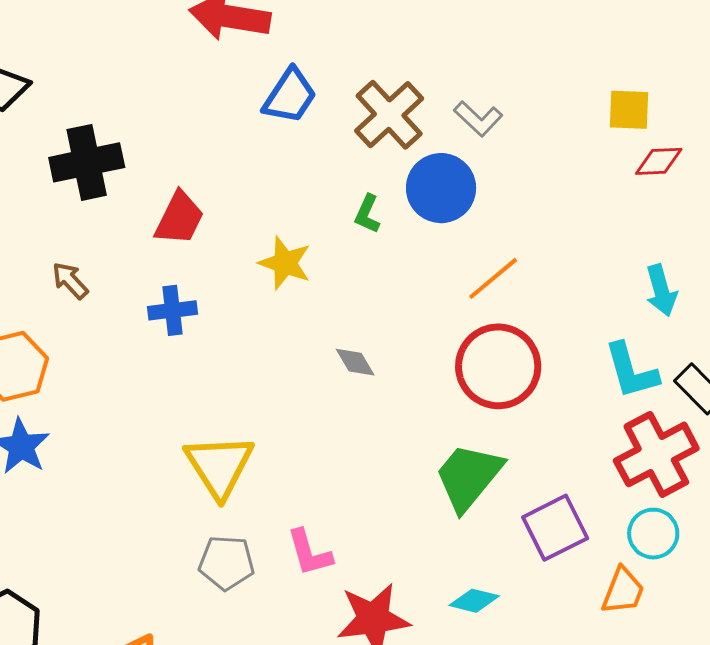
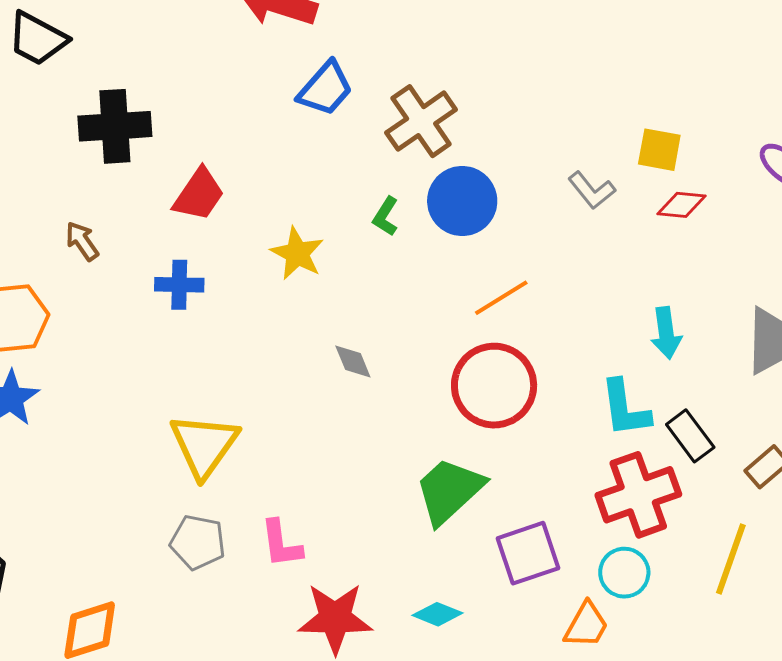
gray L-shape: (478, 119) -> (592, 190), moved

